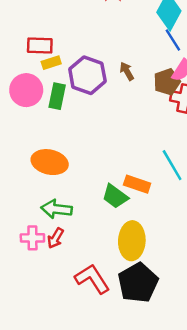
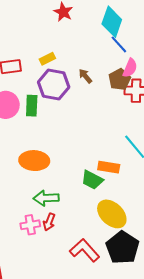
yellow rectangle: (51, 63) -> (47, 59), moved
yellow ellipse: (132, 241) -> (112, 214), turned -40

